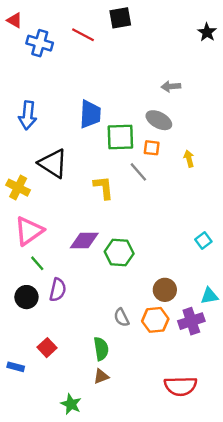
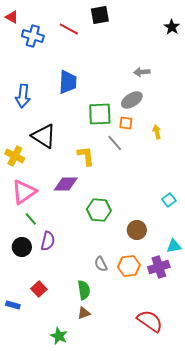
blue trapezoid: (90, 114) -> (68, 82), moved
gray ellipse: (159, 120) -> (132, 100), turned -60
purple diamond: (84, 240) -> (66, 184), moved
brown circle: (165, 290) -> (137, 230), moved
red semicircle: (180, 386) -> (150, 321), turned -144

